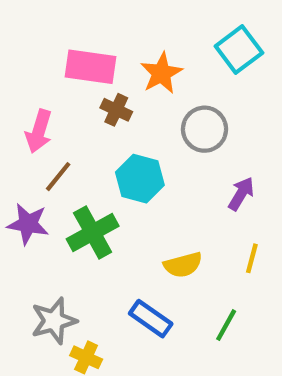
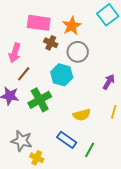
gray circle: (205, 129) -> (78, 52), moved
gray star: (54, 321) -> (22, 141), turned 30
green line: (226, 325) -> (90, 150), moved

